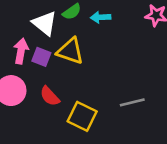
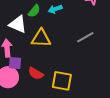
purple square: (41, 57) -> (15, 63), moved
gray line: (132, 102) -> (85, 37), moved

